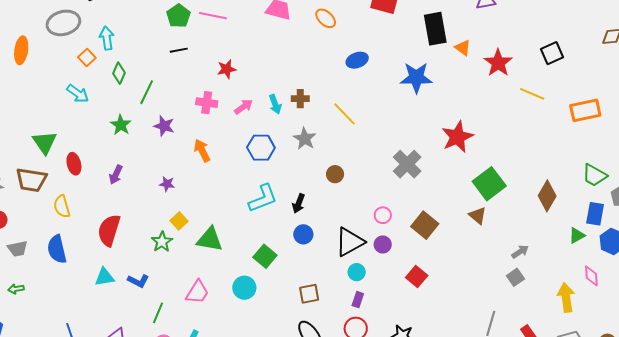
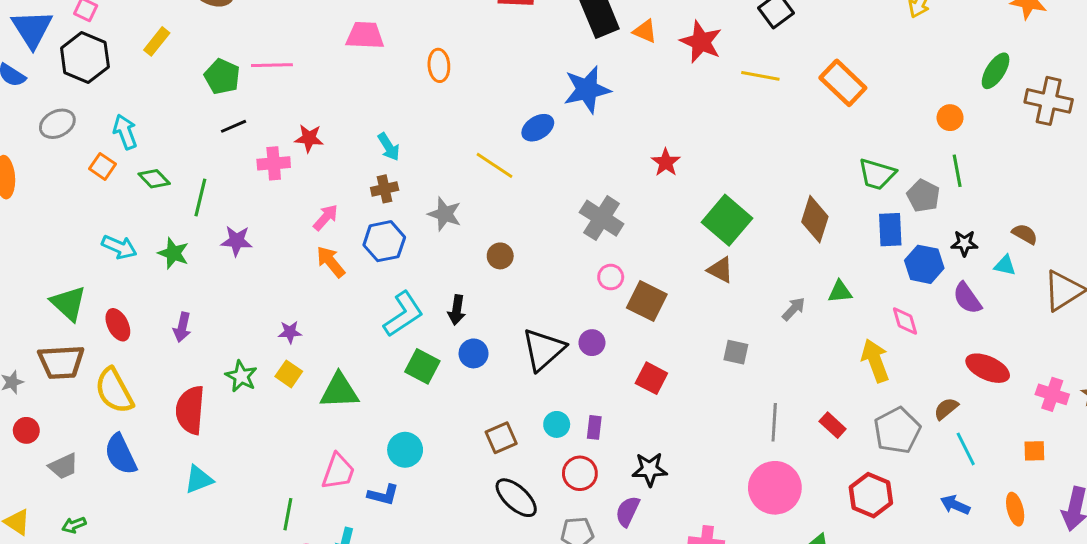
orange ellipse: (326, 18) -> (439, 65), moved, turned 55
gray ellipse: (63, 23) -> (57, 124), size x0.7
blue ellipse: (357, 60) -> (538, 128), moved
red star: (227, 69) -> (309, 138), turned 30
green diamond: (119, 73) -> (154, 179), turned -55
cyan arrow: (78, 94) -> (119, 247), moved
brown cross: (300, 99) -> (385, 189), moved
pink cross: (207, 103) -> (274, 163), moved
cyan arrow: (275, 104) -> (389, 147), moved
pink arrow: (244, 107) -> (326, 217), moved
orange rectangle: (585, 110) -> (843, 83), turned 68
red star: (457, 137) -> (666, 162), size x0.6
orange arrow: (202, 150) -> (331, 262), moved
purple star: (167, 184) -> (290, 332), moved
yellow semicircle: (62, 206) -> (114, 391), size x1.4
pink circle: (383, 215) -> (611, 277), moved
green triangle: (577, 235) -> (840, 292), moved, turned 36
green star: (162, 242) -> (241, 376), moved
green square: (265, 256) -> (422, 366), moved
cyan circle: (357, 272) -> (557, 424), moved
gray square: (515, 277) -> (736, 352), moved, turned -30
blue L-shape: (138, 281) -> (383, 495), moved
purple rectangle: (358, 300) -> (594, 427), moved

